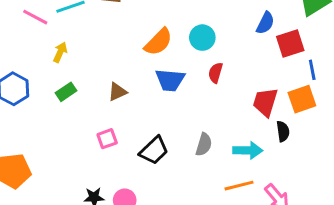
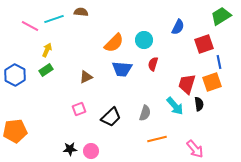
blue semicircle: (265, 23) -> (178, 27), moved
green rectangle: (66, 92) -> (46, 70), moved
cyan arrow: (248, 150) -> (175, 106), moved, turned 48
orange line: (239, 186) -> (157, 139), moved

